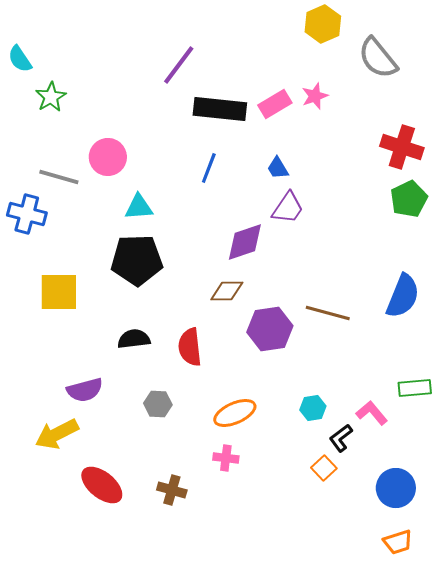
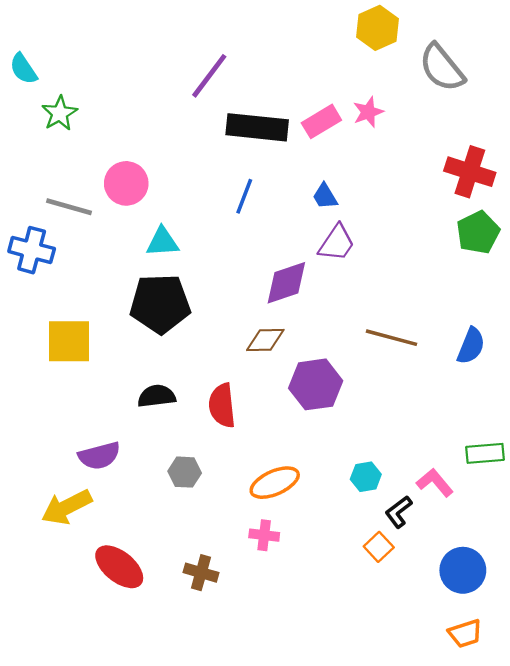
blue semicircle: (403, 296) -> (471, 346), size x0.7
brown line: (328, 313) -> (392, 338), moved

